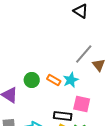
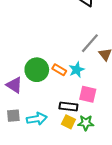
green circle: (32, 80) -> (37, 70), size x1.5

